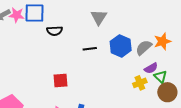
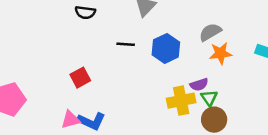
gray semicircle: (144, 48) -> (210, 32), moved
red square: (61, 81) -> (80, 78), turned -35
yellow cross: (140, 83) -> (181, 101), size x1.5

